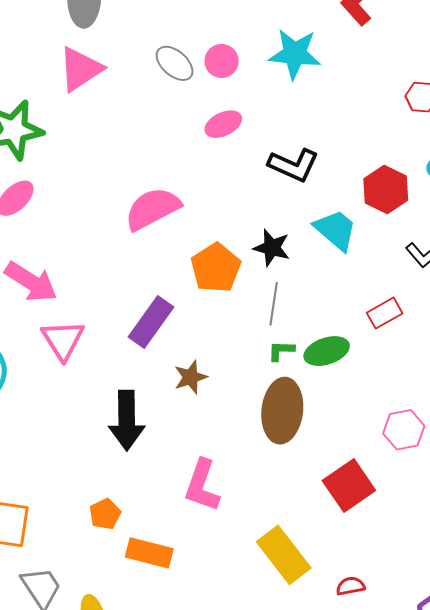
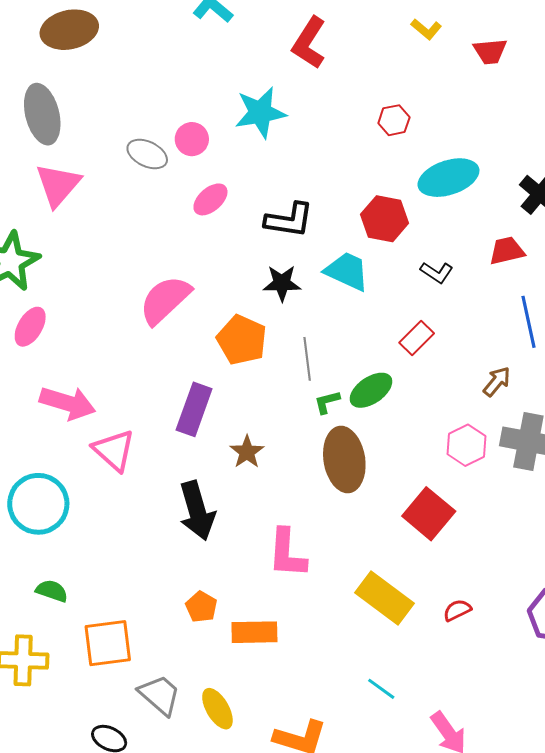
black star: (272, 248) -> (282, 283), moved

